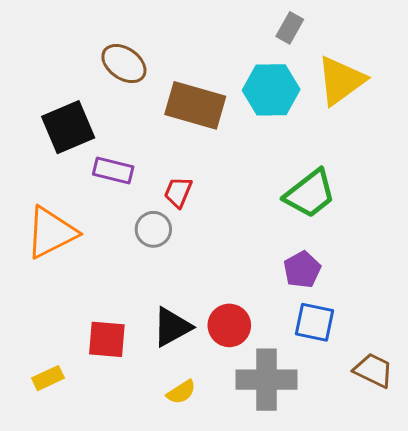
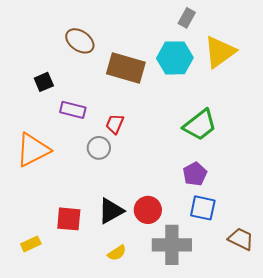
black square: (68, 127) -> (44, 82), size x0.6

